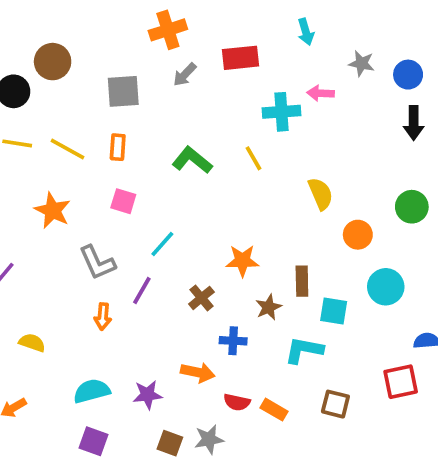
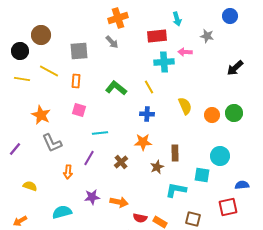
orange cross: (168, 30) -> (118, 18), moved
red rectangle: (241, 58) -> (157, 36), moved
gray arrow: (185, 75) -> (112, 42), turned -88
blue circle: (408, 75) -> (230, 16), moved
black arrow: (414, 123) -> (235, 68), turned 48
yellow line: (67, 149) -> (49, 71), moved
orange circle: (358, 235) -> (212, 115), moved
cyan line: (162, 244) -> (100, 133), turned 42
gray L-shape: (97, 263) -> (52, 143), moved
cyan square: (334, 311) -> (202, 175), moved
blue cross: (233, 341) -> (147, 114), moved
purple star: (147, 395) -> (92, 197), moved

